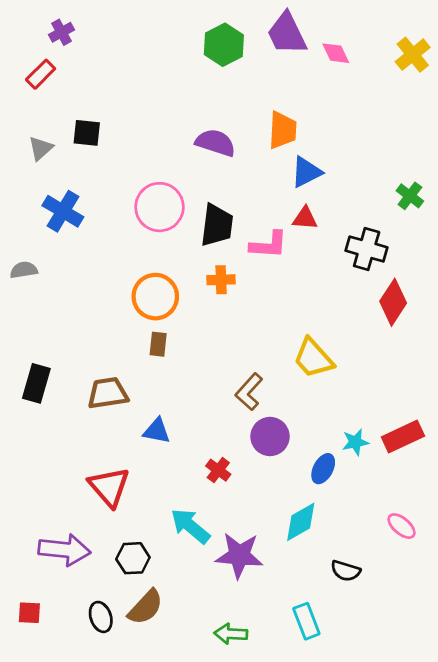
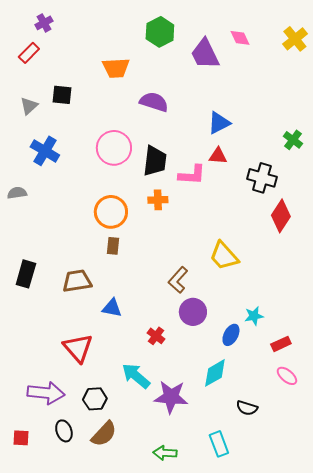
purple trapezoid: (287, 34) -> (205, 54), moved
orange trapezoid: (283, 130) -> (116, 68), moved, turned 84
red rectangle: (403, 436) -> (281, 344), moved, size x0.7
black ellipse: (101, 617) -> (64, 431), moved

